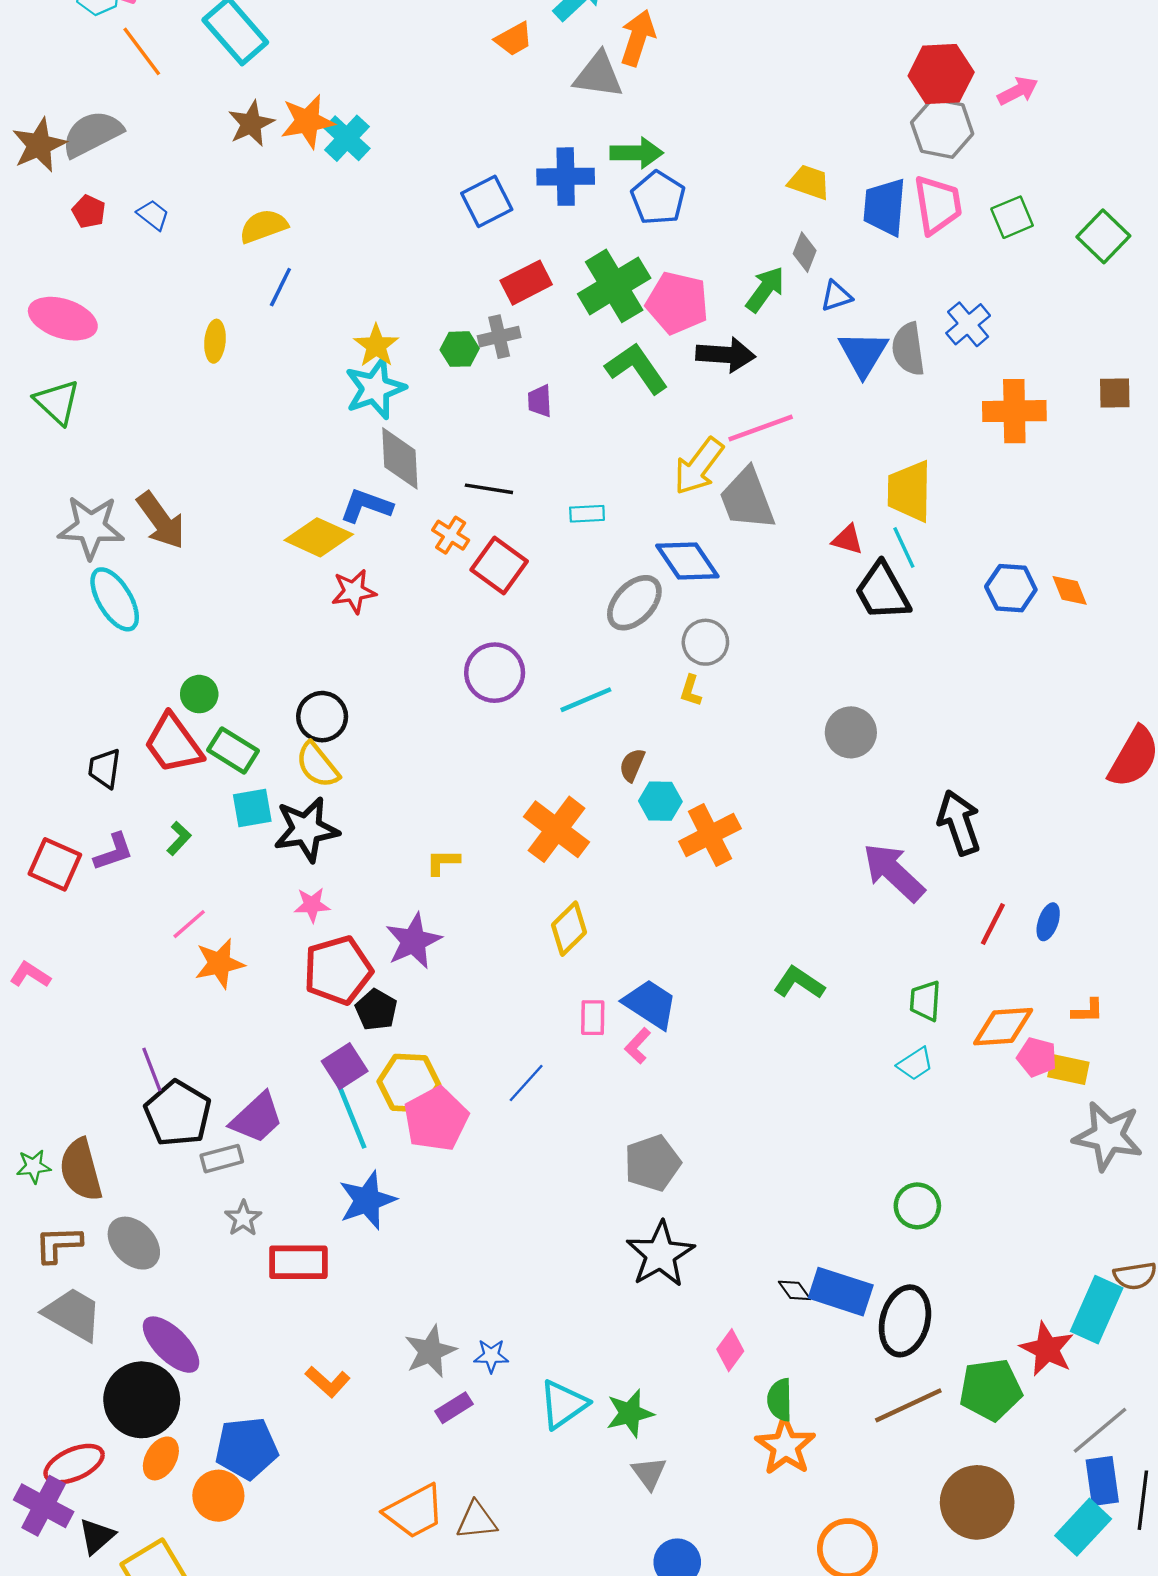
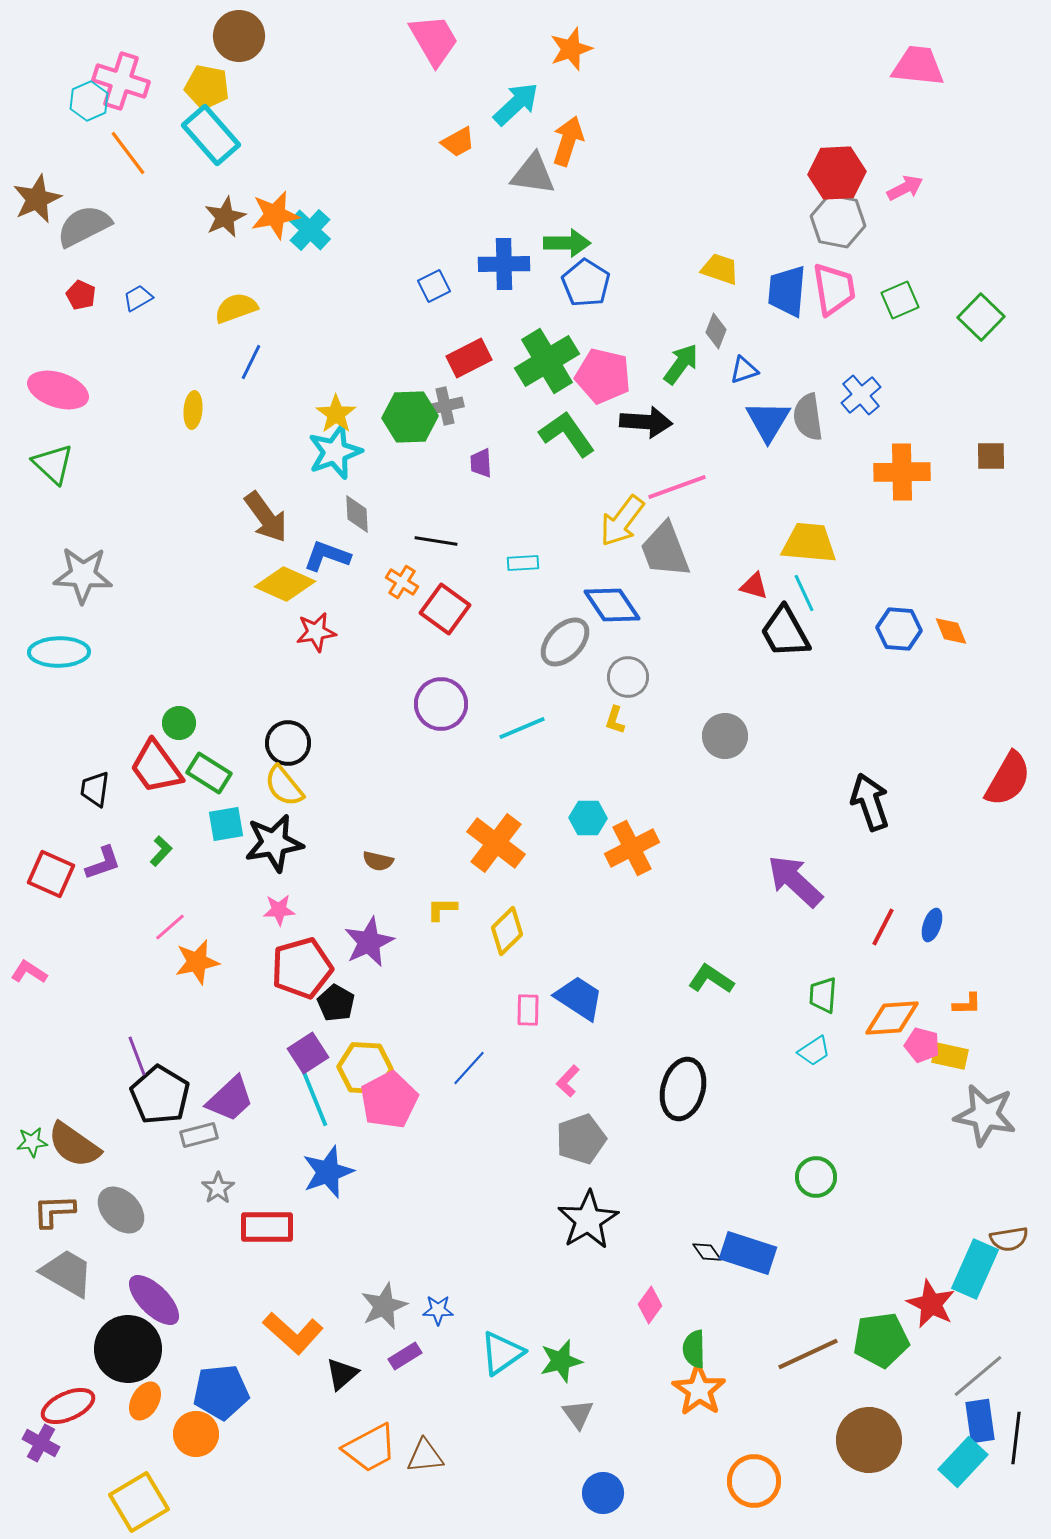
brown star: (39, 145) -> (37, 199), moved
blue square: (487, 201) -> (434, 286), size x0.7
blue trapezoid: (153, 215) -> (138, 298), turned -68
green hexagon: (460, 349) -> (410, 417), size x1.6
gray diamond: (400, 458) -> (357, 514), size x0.7
yellow trapezoid: (909, 491) -> (809, 543), turned 94
brown arrow: (161, 520) -> (266, 517), moved
cyan ellipse: (115, 599) -> (59, 652), moved, turned -60
gray circle: (851, 732) -> (725, 736), moved
brown semicircle: (632, 765) -> (378, 861), moved, turned -100
black arrow: (959, 823) -> (870, 802), moved
yellow L-shape: (443, 862) -> (442, 909), moved
pink L-shape: (638, 1046) -> (568, 1081), moved
brown semicircle: (81, 1170) -> (74, 1145), turned -40
black ellipse: (905, 1321) -> (683, 1089), moved
orange L-shape: (328, 1382) -> (293, 1333), size x1.5
purple cross: (44, 1506) -> (41, 1443), size x0.7
black triangle: (97, 1536) -> (342, 1374), moved

